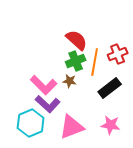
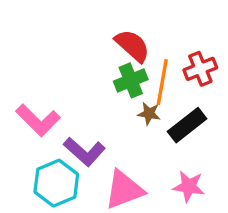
brown star: (70, 81) -> (149, 114), moved
pink L-shape: (44, 85) -> (38, 120), moved

